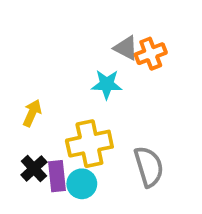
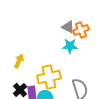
cyan star: (107, 84) -> (70, 46), moved

